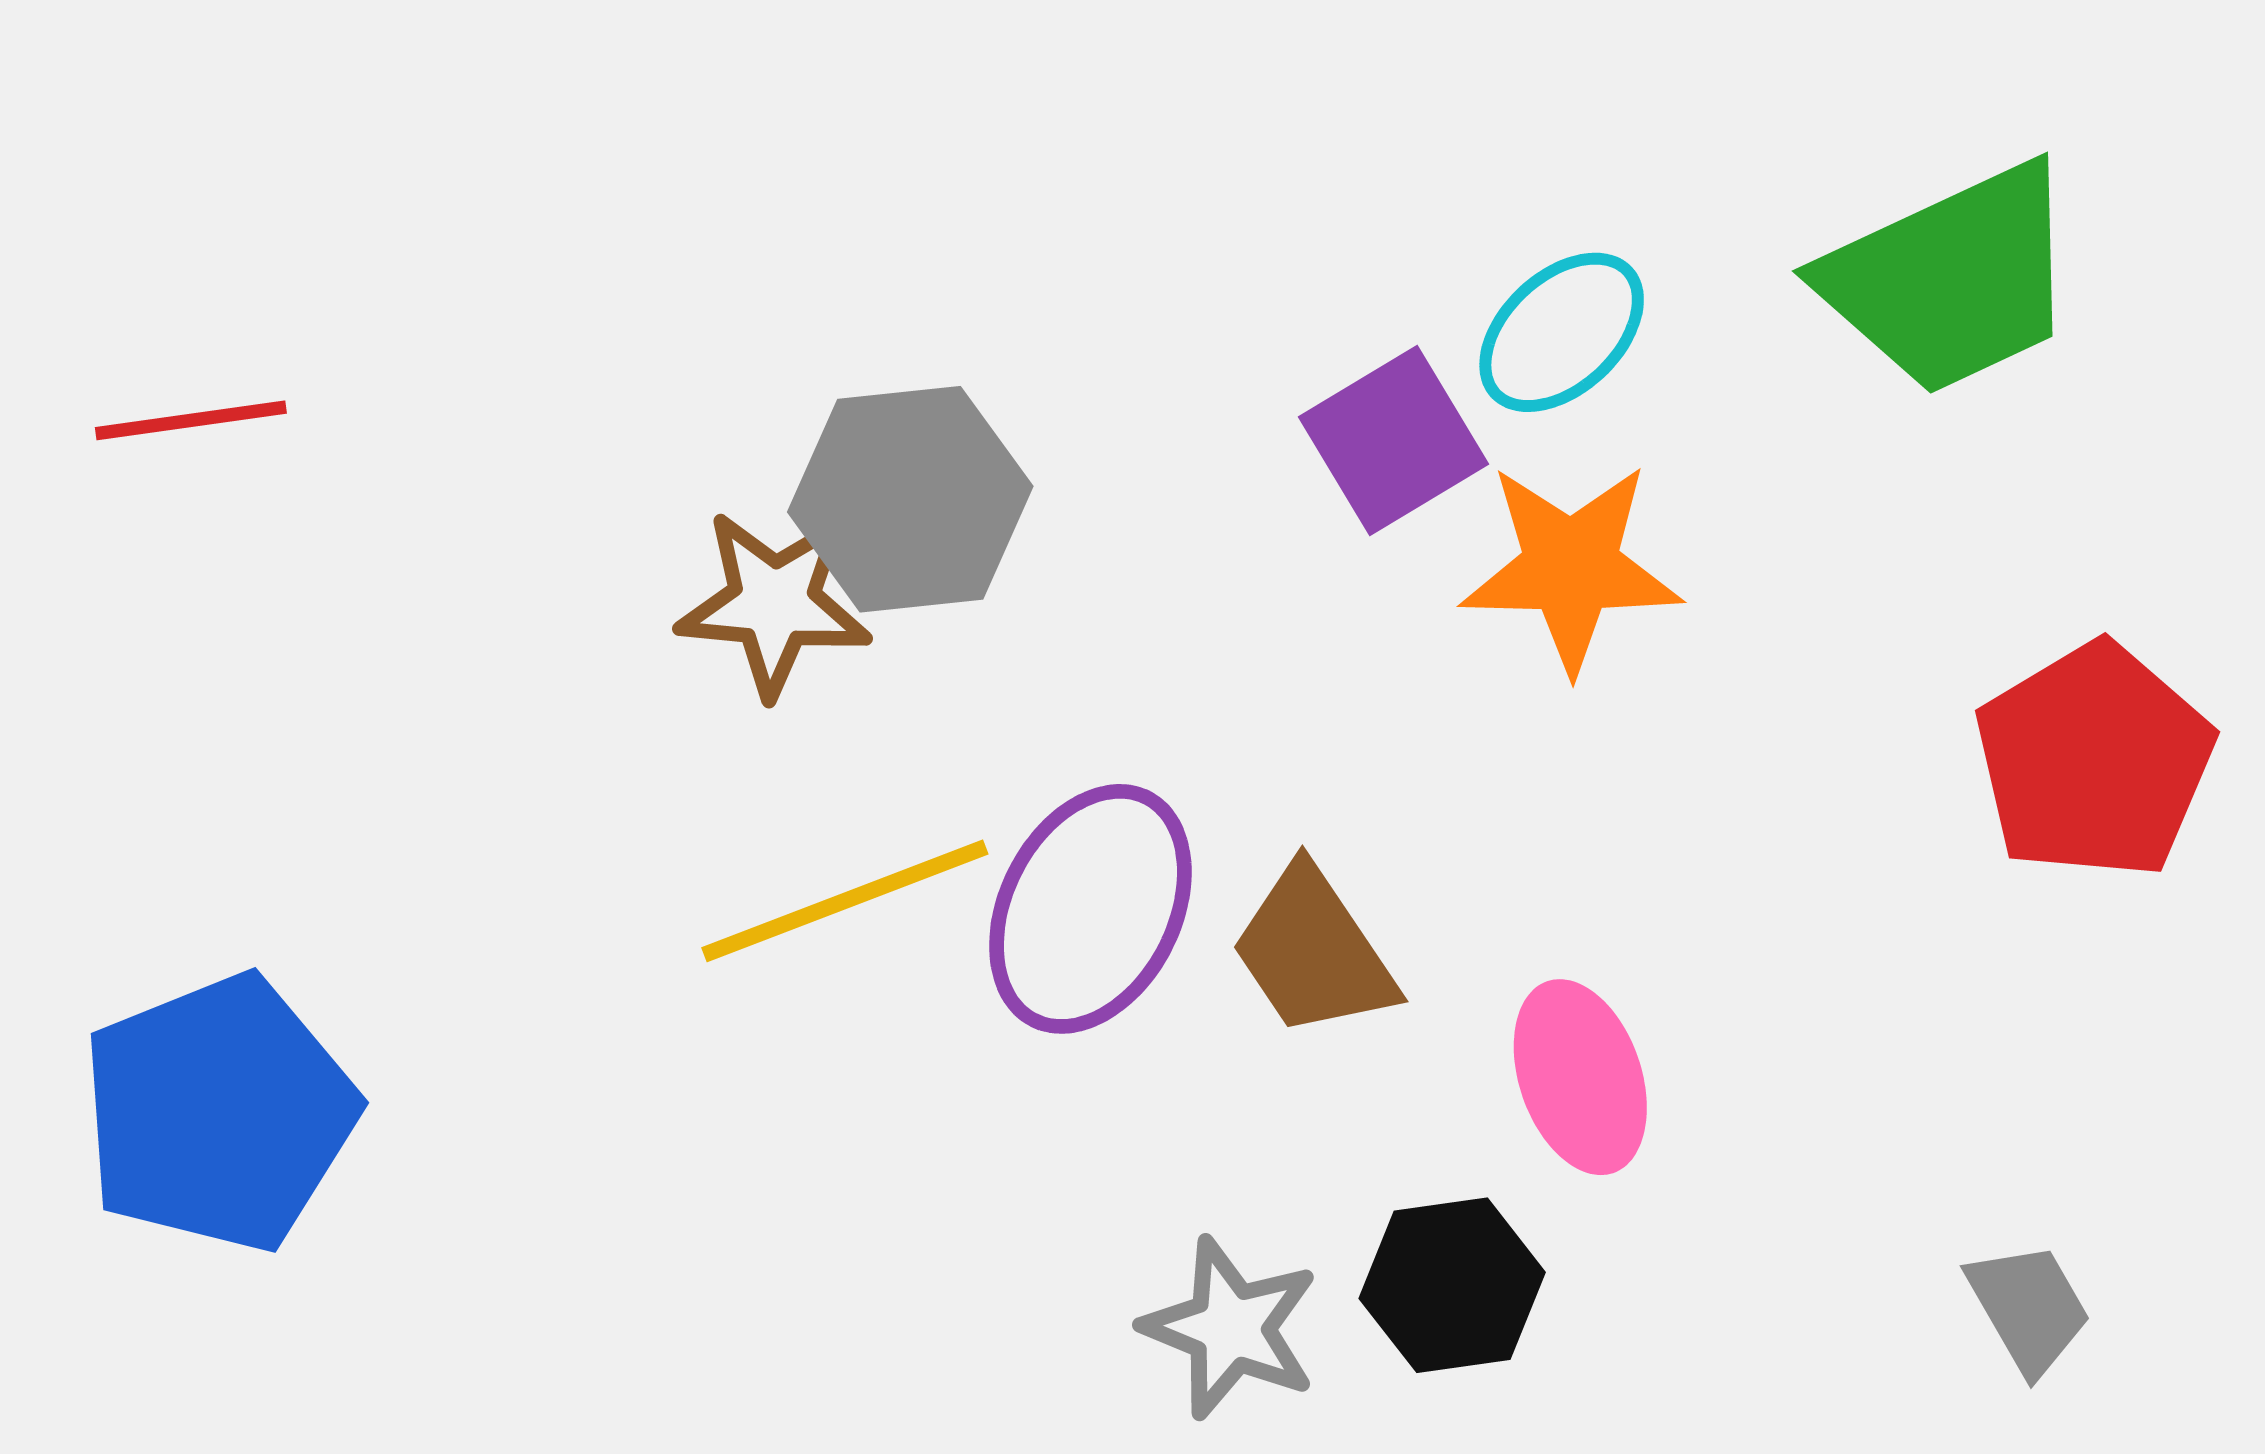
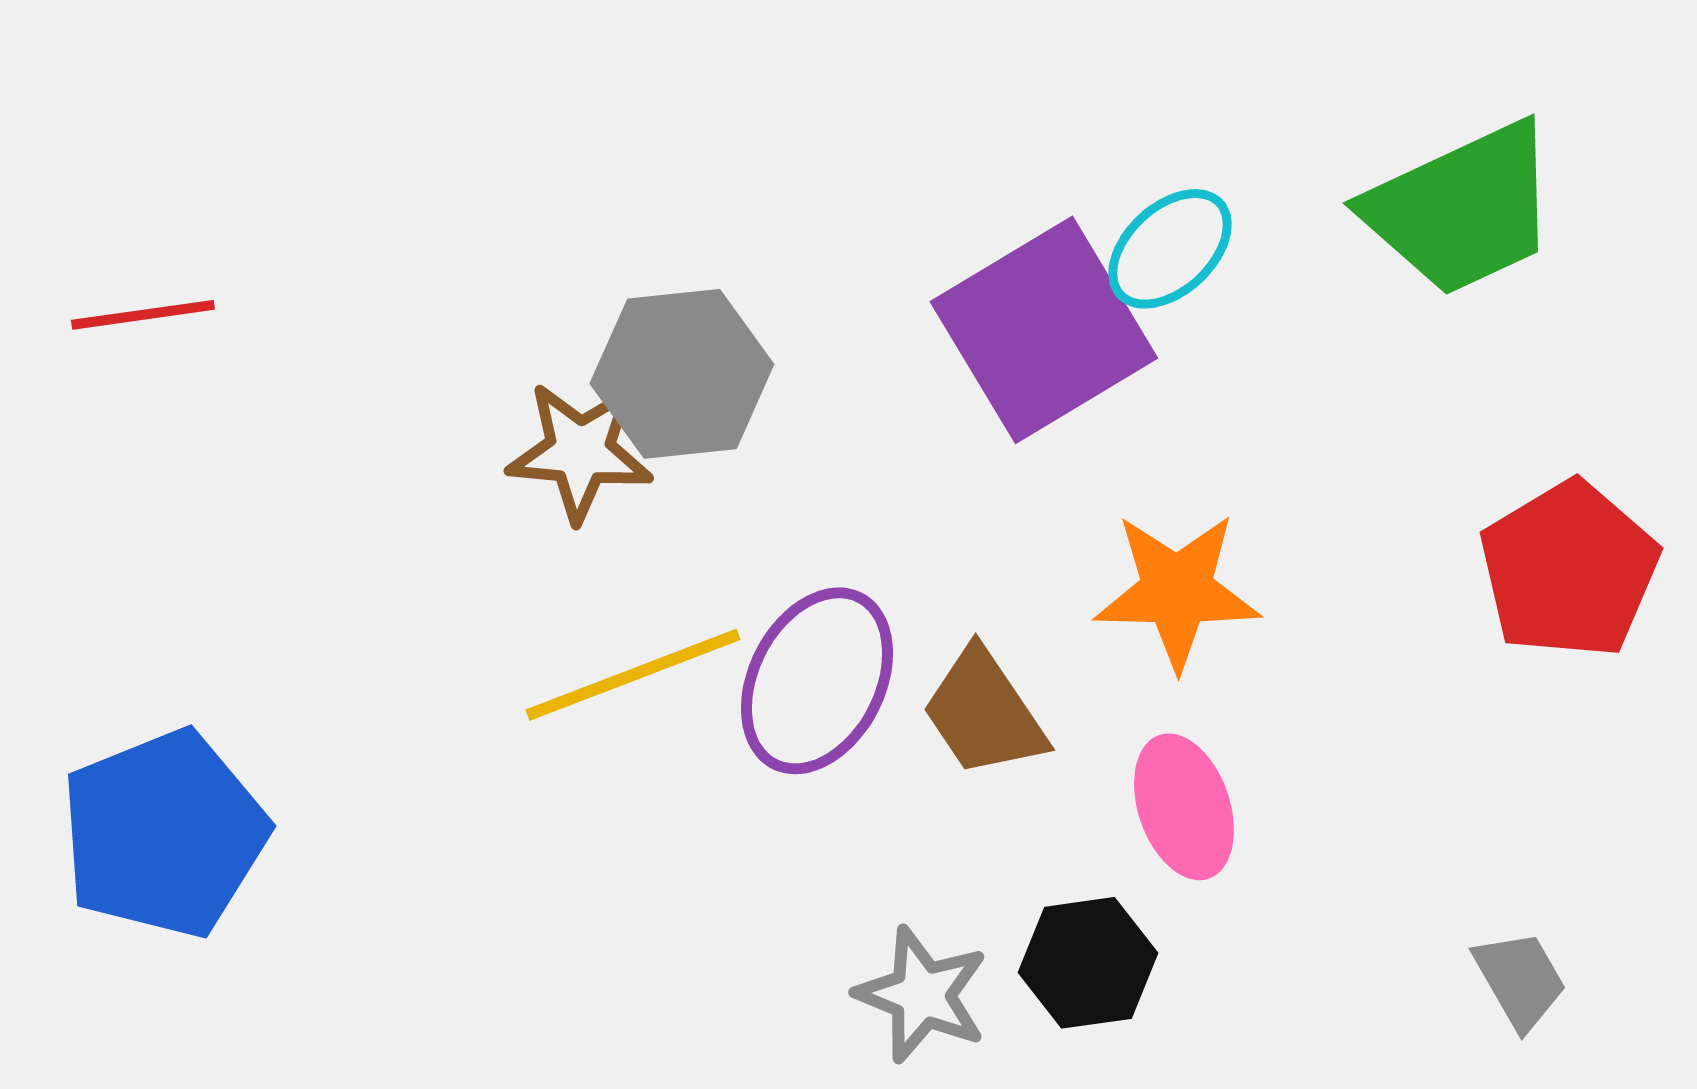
purple square: (1393, 440) -> (1044, 330), size x1.6
orange star: (1571, 567) -> (1177, 591), moved

